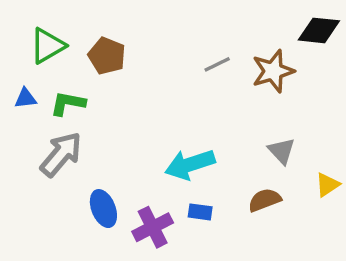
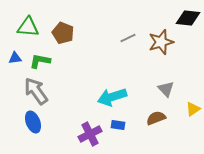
green triangle: (47, 46) -> (28, 27), turned 35
gray arrow: (61, 154) -> (36, 91), turned -76
blue ellipse: (103, 209) -> (33, 122), moved

